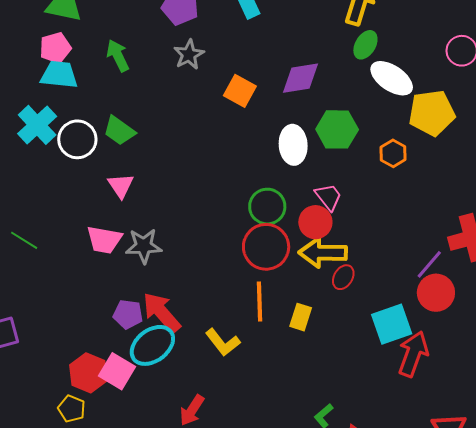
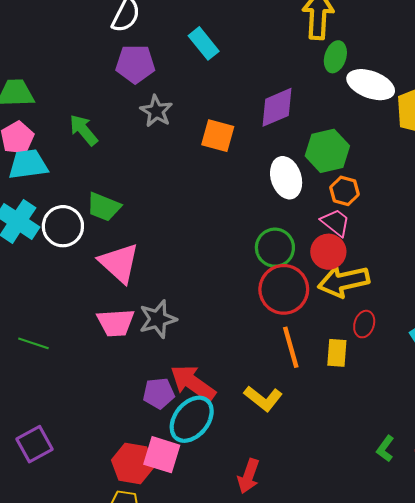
orange hexagon: (393, 153) -> (345, 191), moved
pink triangle: (121, 186) -> (119, 263), size x1.5
red ellipse: (343, 277) -> (364, 324), moved

